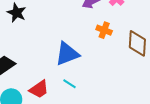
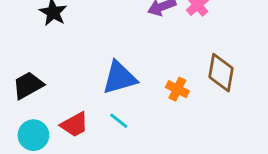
orange cross: (104, 30) -> (177, 89), moved

